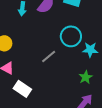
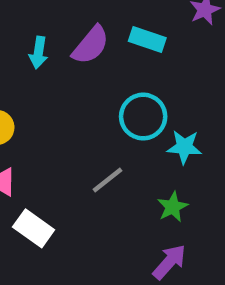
gray line: (49, 56) -> (107, 180), moved

